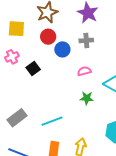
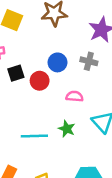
red circle: (48, 37) -> (40, 81), moved
cyan line: (52, 121) -> (34, 136), moved

